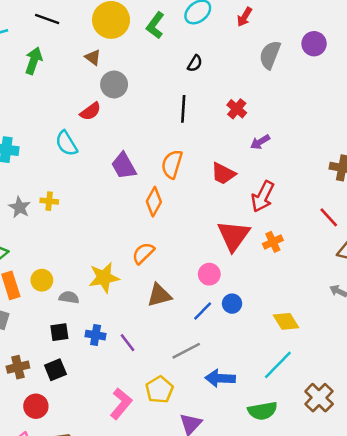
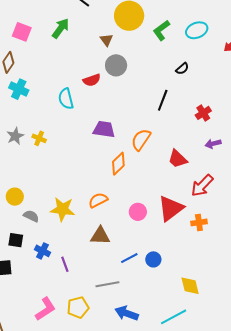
purple trapezoid: (124, 166) -> (104, 129), turned 110
pink circle: (209, 274) -> (138, 212), moved

